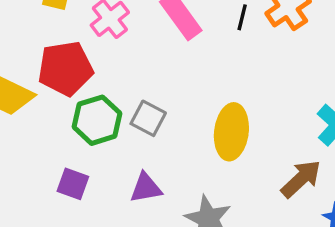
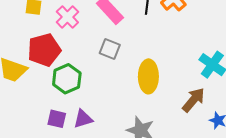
gray square: (148, 118) -> (110, 49), moved
purple triangle: (146, 188) -> (83, 119), moved

